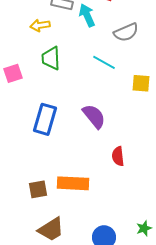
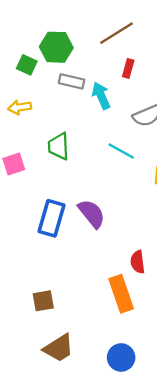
yellow arrow: (40, 25) -> (20, 107), moved
purple semicircle: (94, 116) -> (92, 214), moved
orange rectangle: (73, 183) -> (121, 294), moved, turned 68

